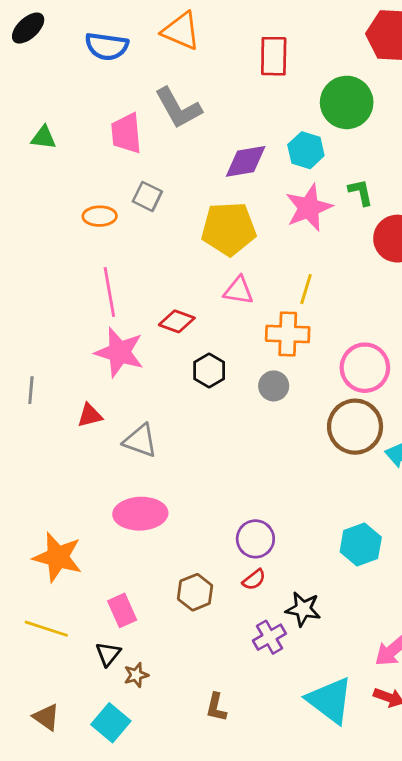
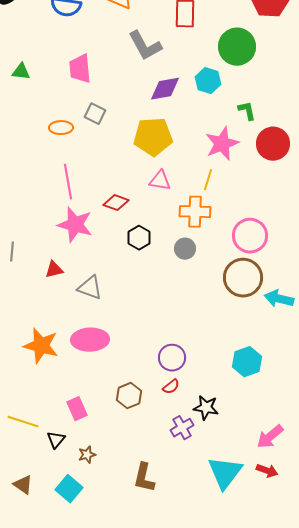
gray L-shape: (178, 108) -> (145, 46), moved
pink star: (309, 208) -> (222, 144), moved
orange star: (58, 557) -> (41, 346), moved
black triangle: (108, 654) -> (56, 440), moved
cyan triangle: (330, 700) -> (225, 473), turned 30
brown L-shape: (216, 707) -> (144, 478), size x1.4

